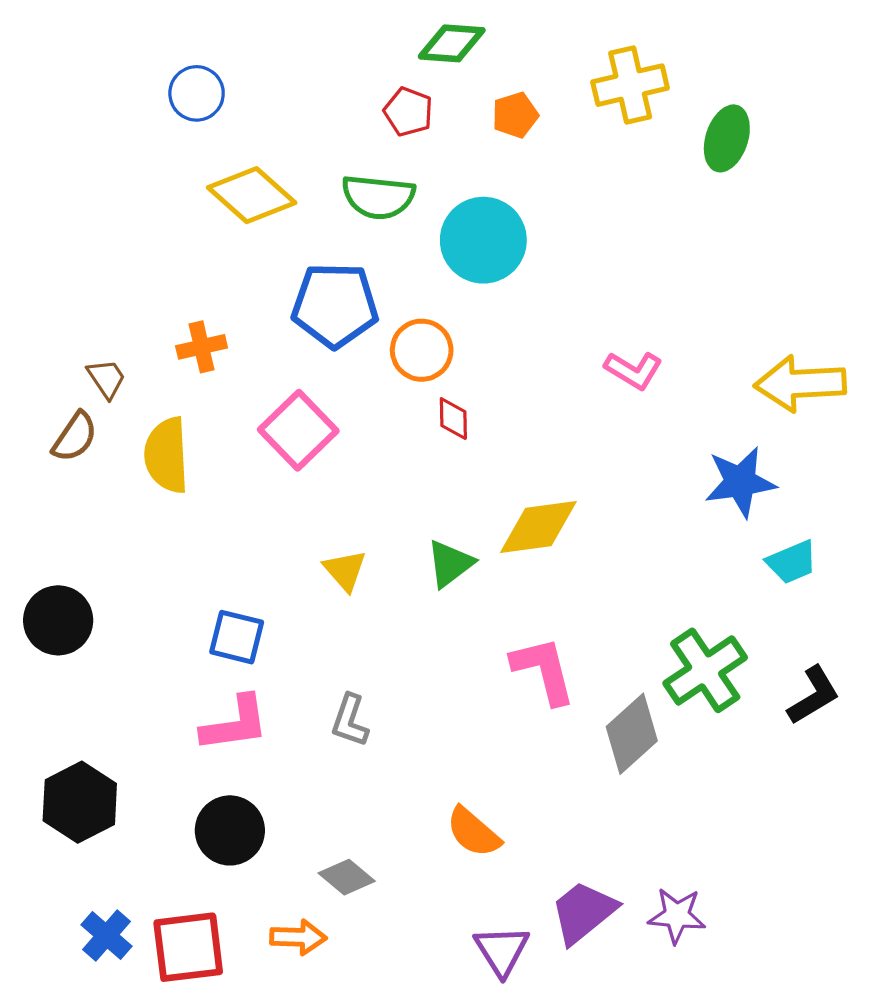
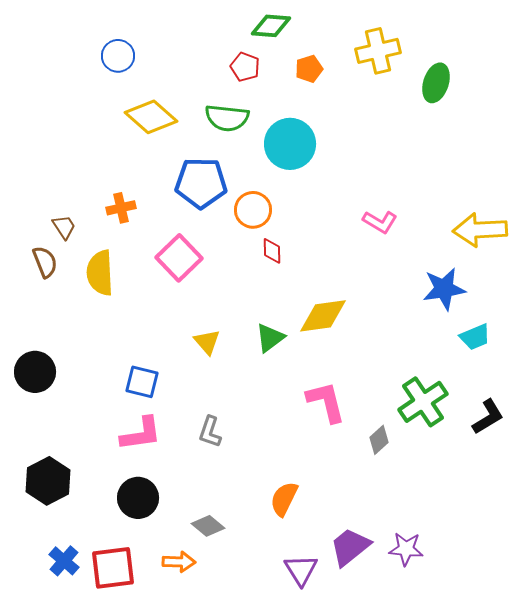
brown semicircle: (75, 437) -> (45, 262), turned -56
gray diamond: (632, 734) -> (379, 440), size x0.6
orange semicircle: (473, 832) -> (284, 499), turned 75

